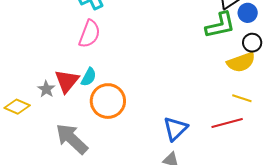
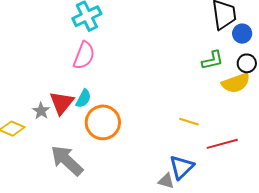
green L-shape: (220, 25) -> (213, 60), moved, size x0.7
yellow line: (242, 98) -> (189, 122), moved
blue triangle: (175, 129) -> (181, 167), moved

